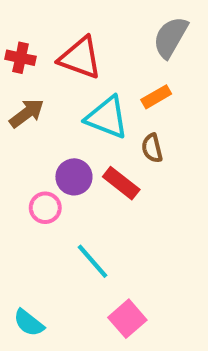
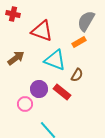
red cross: (21, 58) -> (13, 14), moved
orange rectangle: (156, 97) -> (79, 42), moved
brown semicircle: (152, 148) -> (77, 75), turned -136

